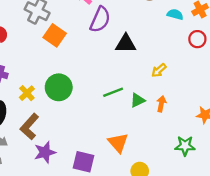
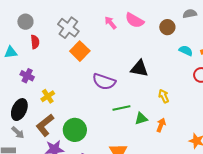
purple semicircle: (100, 19) -> (104, 82), moved, turned 75
yellow arrow: (159, 70) -> (164, 96), turned 96
green circle: (59, 87) -> (75, 130), moved

